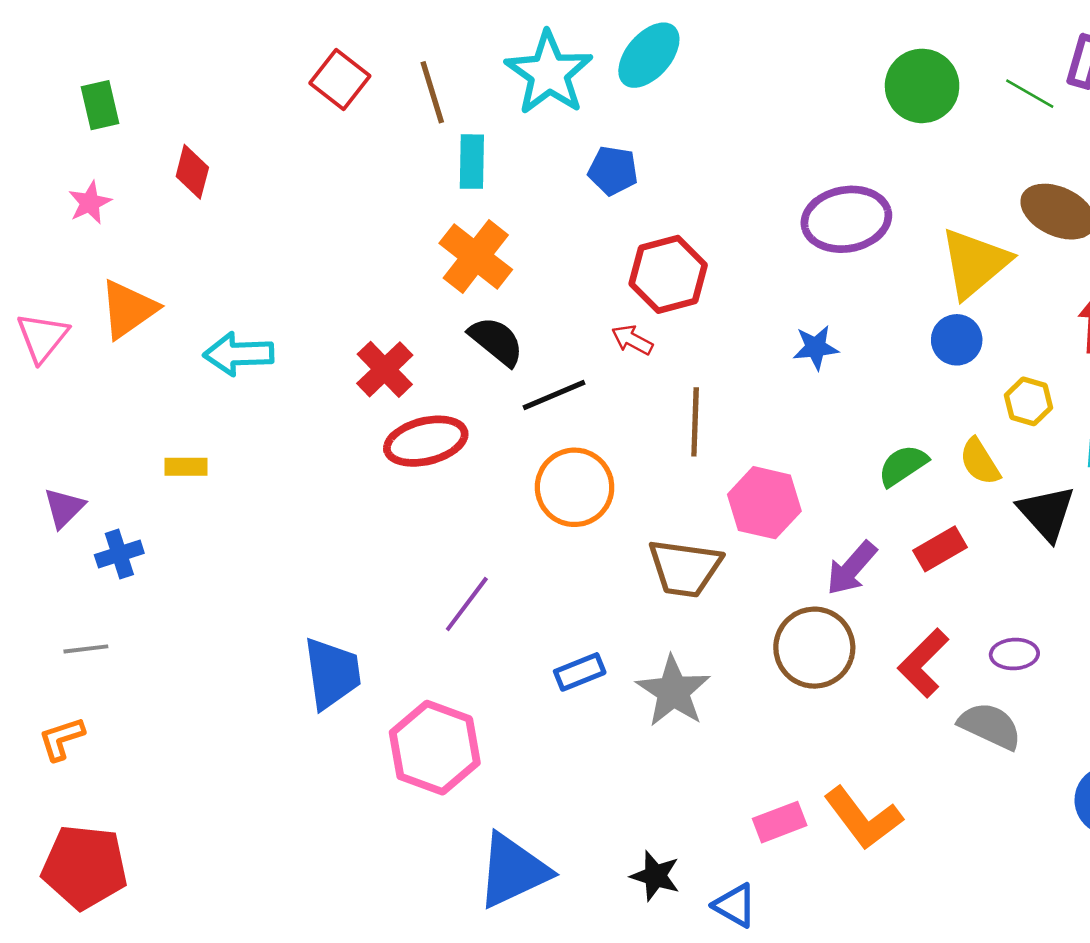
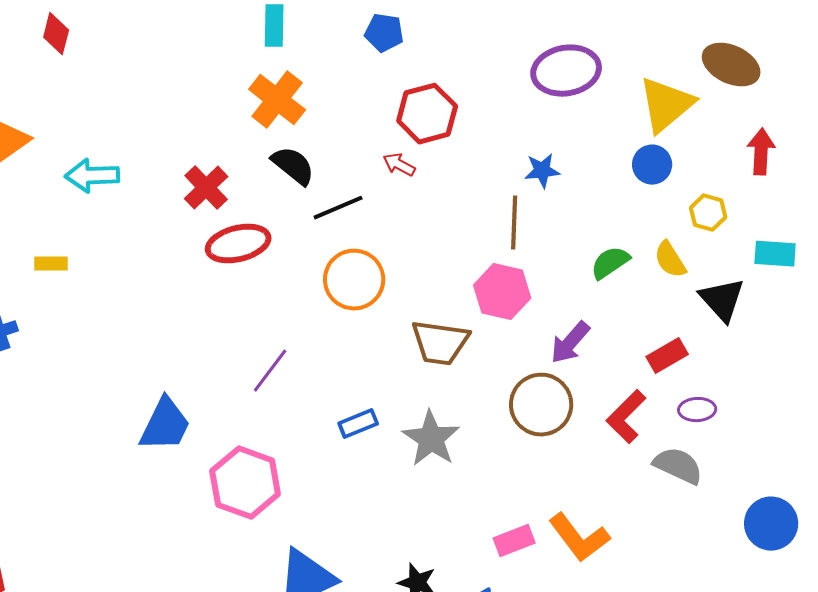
brown line: (695, 422) -> (514, 223), moved
red rectangle: (940, 549) -> (667, 356), moved
blue trapezoid: (332, 673) -> (165, 425), turned 34

